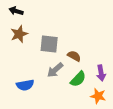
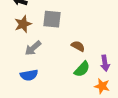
gray square: (49, 44) -> (52, 19), moved
gray arrow: (55, 70) -> (33, 48), moved

